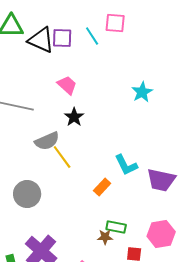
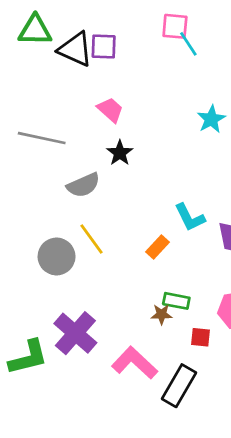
cyan line: (92, 36) -> (188, 44), moved
yellow line: (62, 157) -> (92, 239), moved

